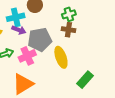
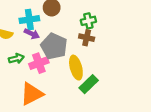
gray pentagon: (40, 40) -> (54, 46), turned 30
green rectangle: (85, 80) -> (89, 84), moved

